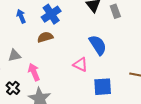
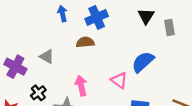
blue semicircle: (98, 45) -> (143, 62), turned -110
gray triangle: (14, 56) -> (47, 57), turned 32
pink arrow: (34, 72) -> (81, 86), moved

